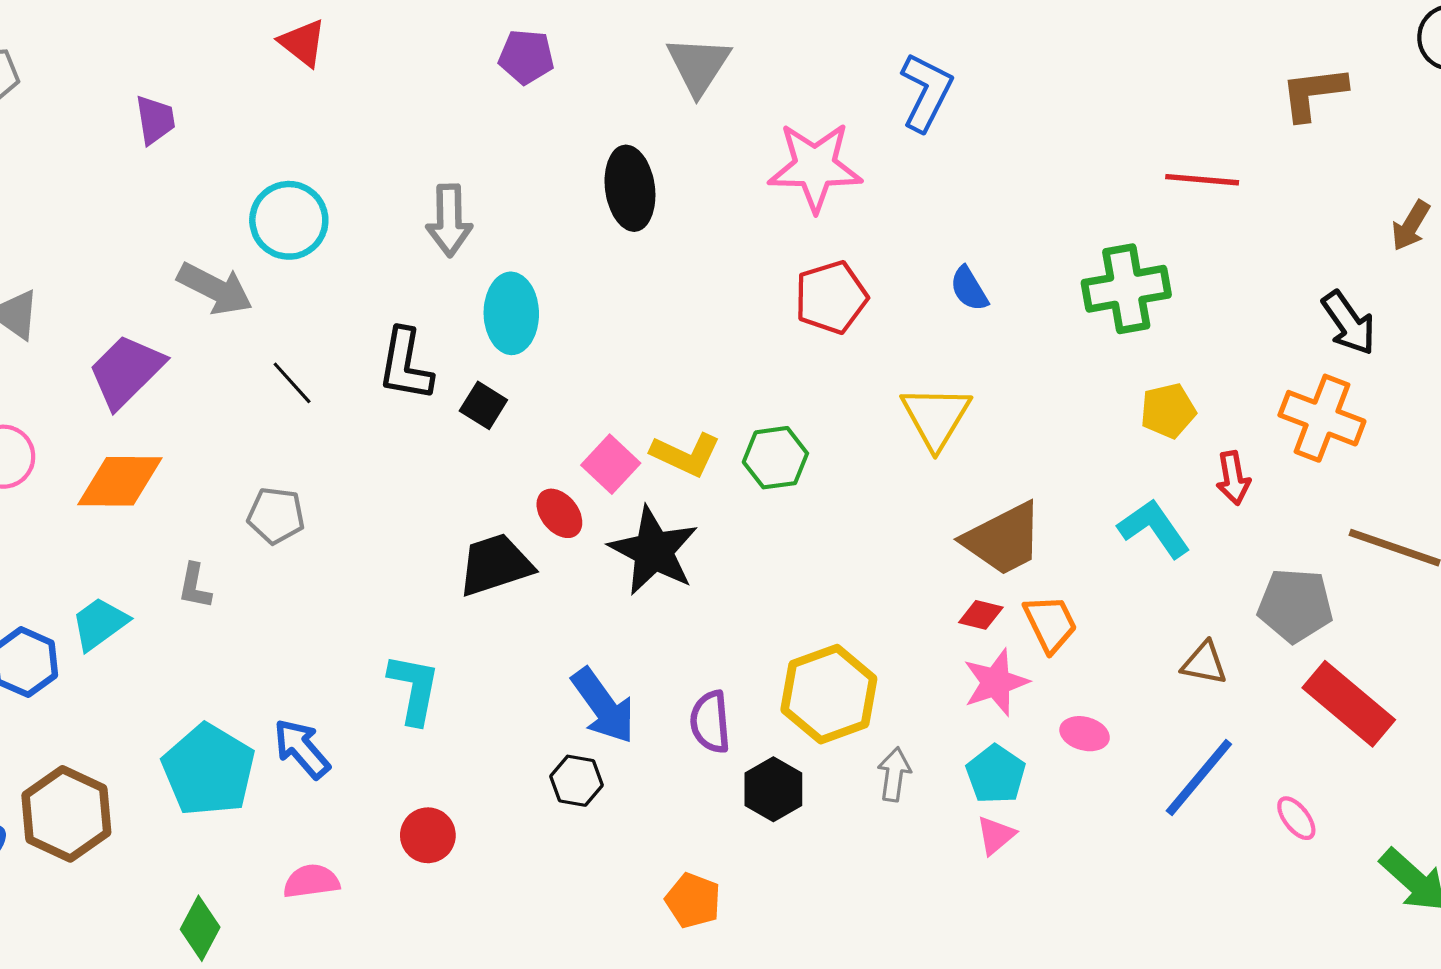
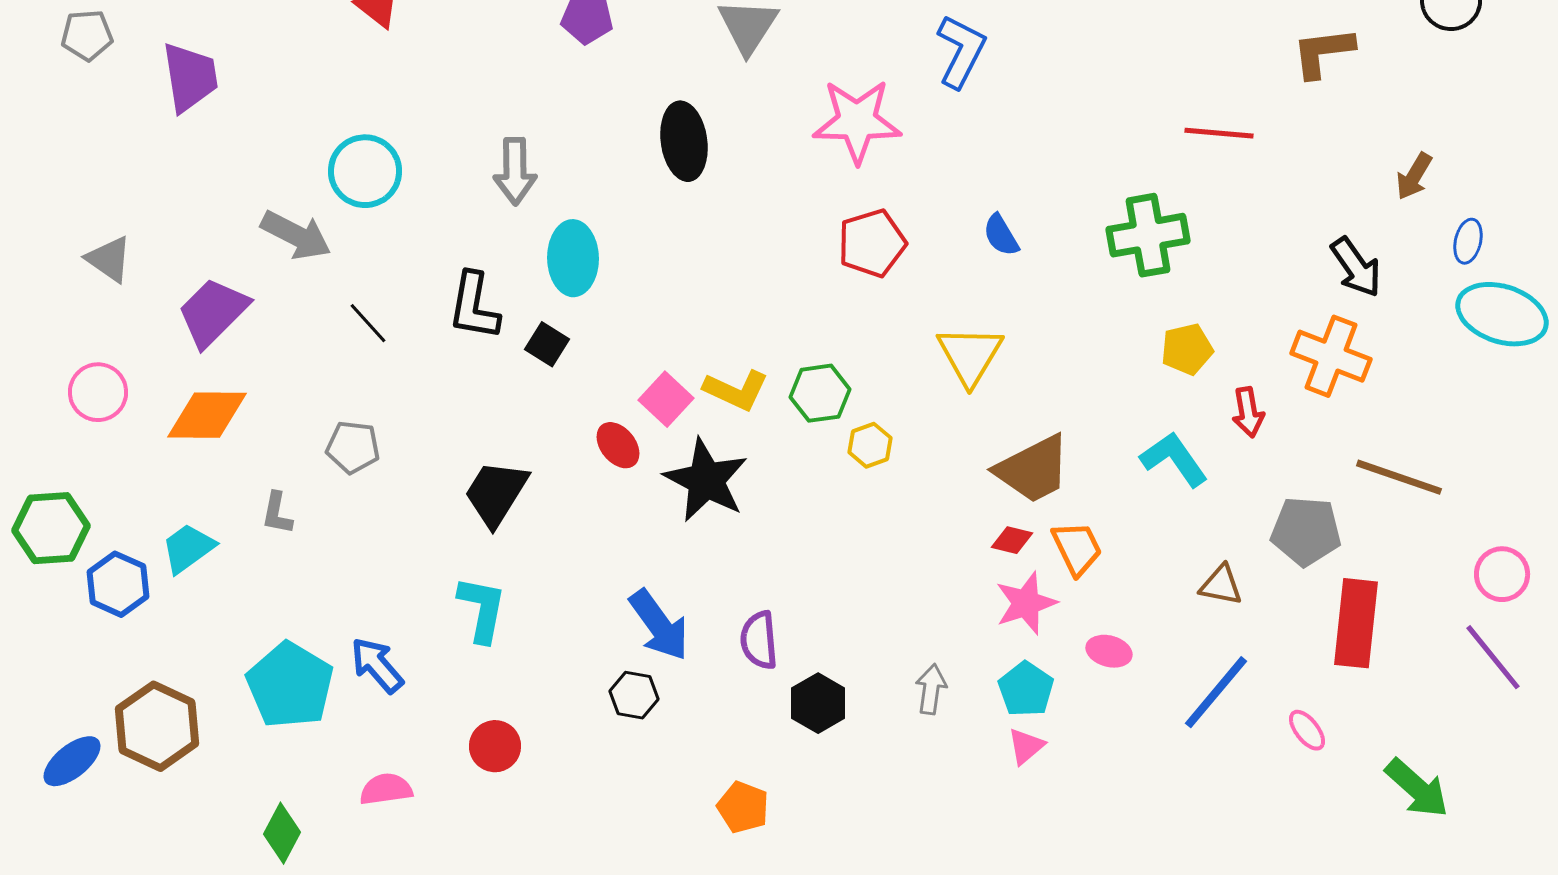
purple trapezoid: (155, 120) -> (190, 77), moved, size x1.5
black trapezoid: (495, 565) -> (496, 493), moved, turned -40
yellow hexagon: (829, 694) -> (870, 445), moved, size x0.5
red rectangle: (1349, 704) -> (1356, 623), turned 56

